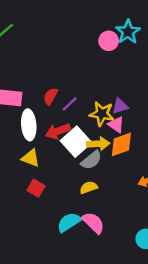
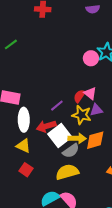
red semicircle: (51, 96) -> (79, 96), moved
pink triangle: (116, 125) -> (90, 93), moved
yellow semicircle: (89, 187) -> (67, 172), size x1.6

